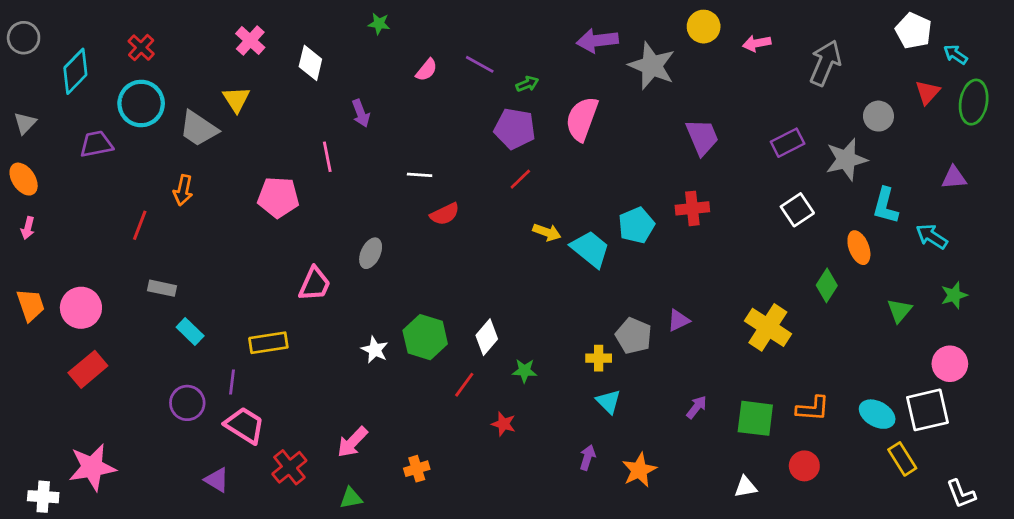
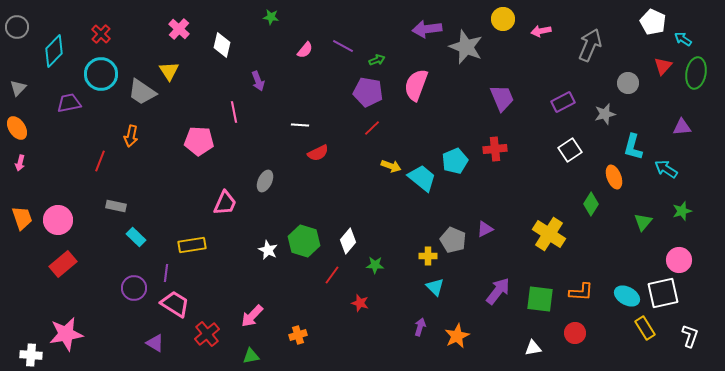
gray star: (846, 159) -> (605, 114), size x0.7
purple arrow: (697, 407) -> (498, 291), size x1.6
white L-shape: (961, 494) -> (690, 336), moved, turned -140

